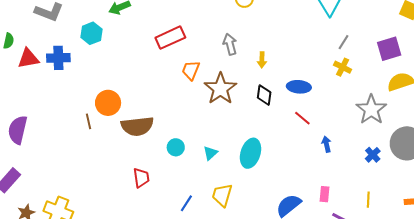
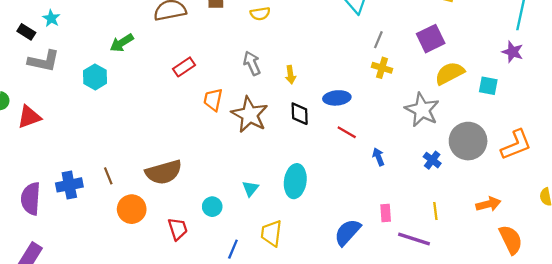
red rectangle: (170, 38) -> (184, 67), size x0.7
blue cross: (58, 58) -> (69, 185), moved
orange circle: (108, 103) -> (132, 209), moved
cyan circle: (176, 147) -> (212, 207), moved

